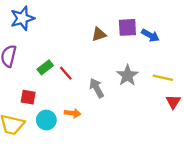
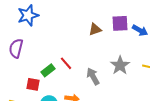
green rectangle: (45, 67) -> (48, 70), moved

